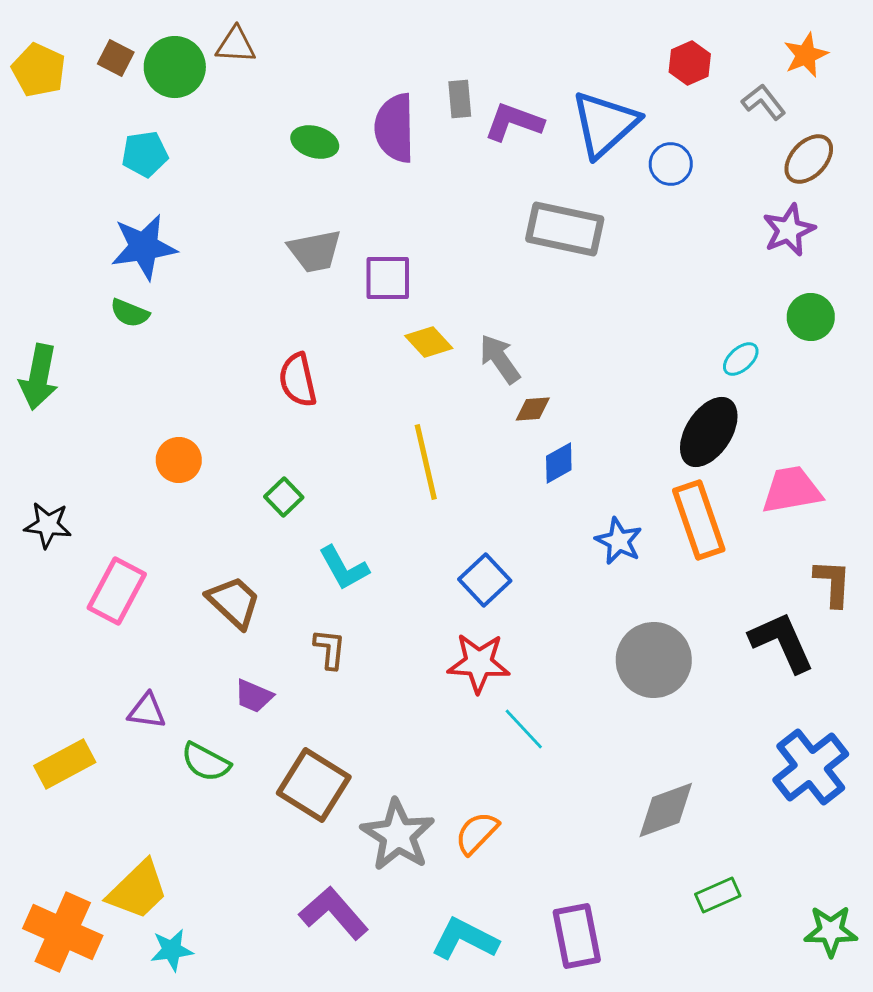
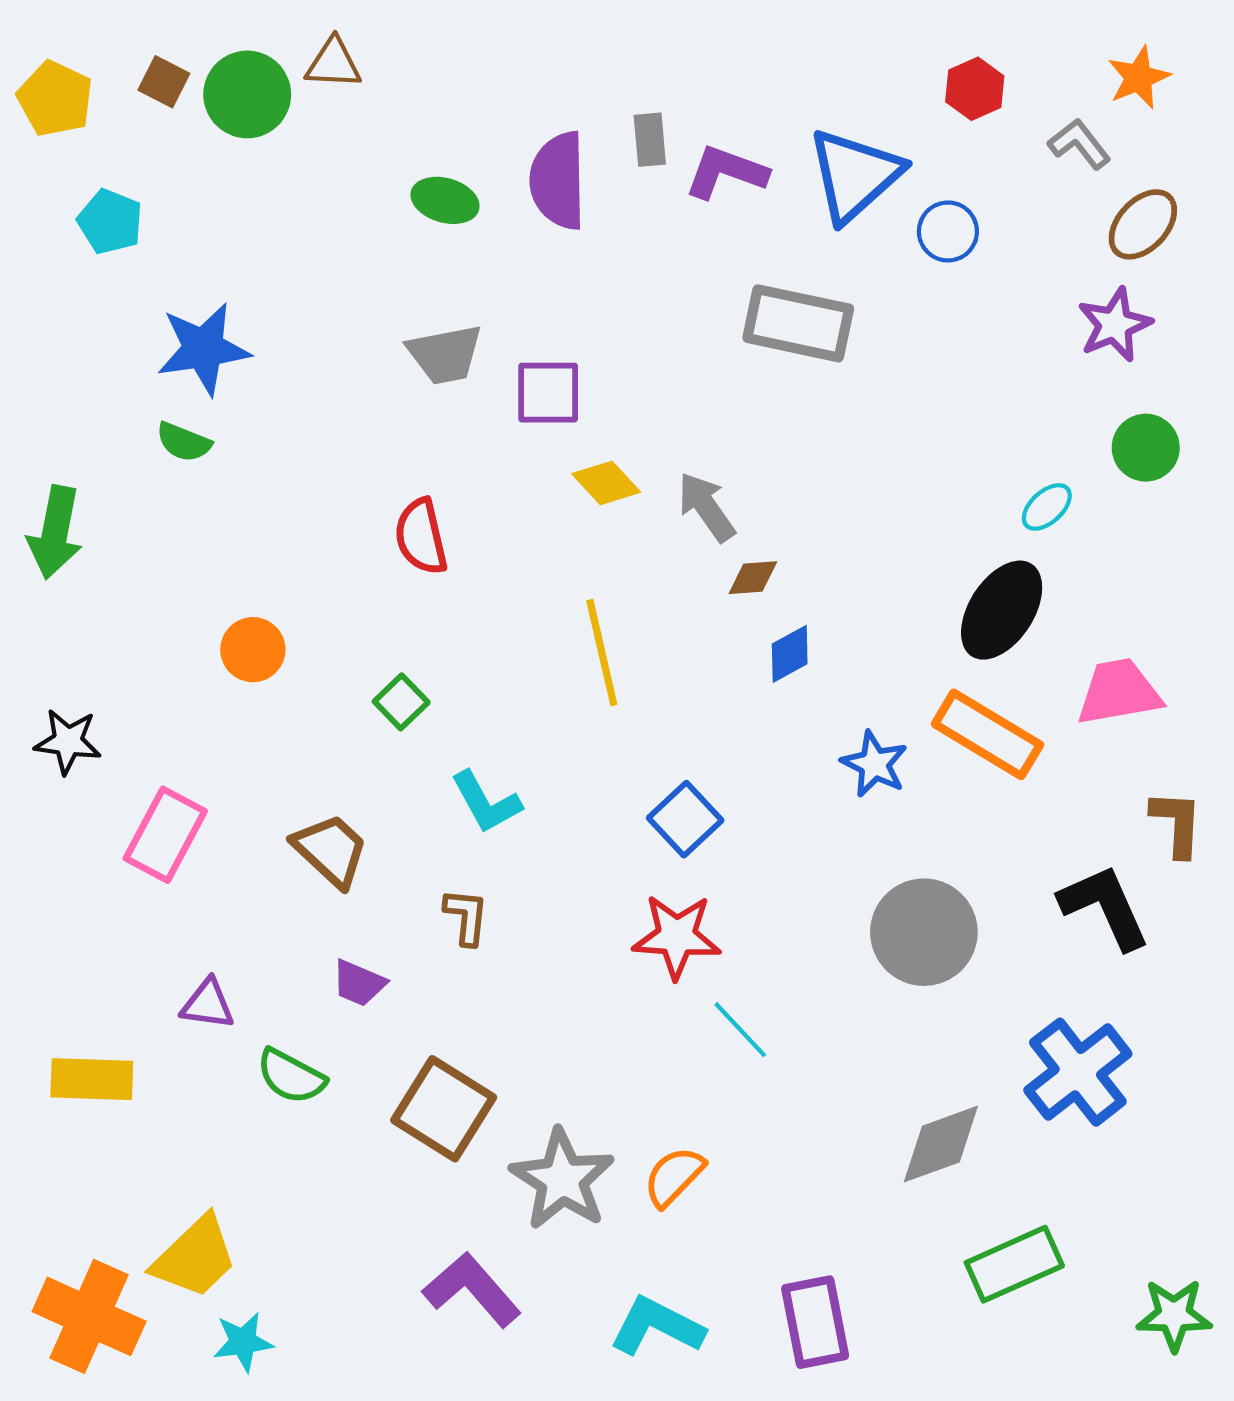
cyan pentagon: (145, 154) -> (110, 222), moved, turned 30
orange rectangle: (699, 520) -> (987, 734), turned -40
yellow rectangle: (65, 764) -> (92, 1079), turned 30
blue cross: (811, 767) -> (1078, 1072), moved
green rectangle: (718, 895) -> (1014, 1264), size x1.5

